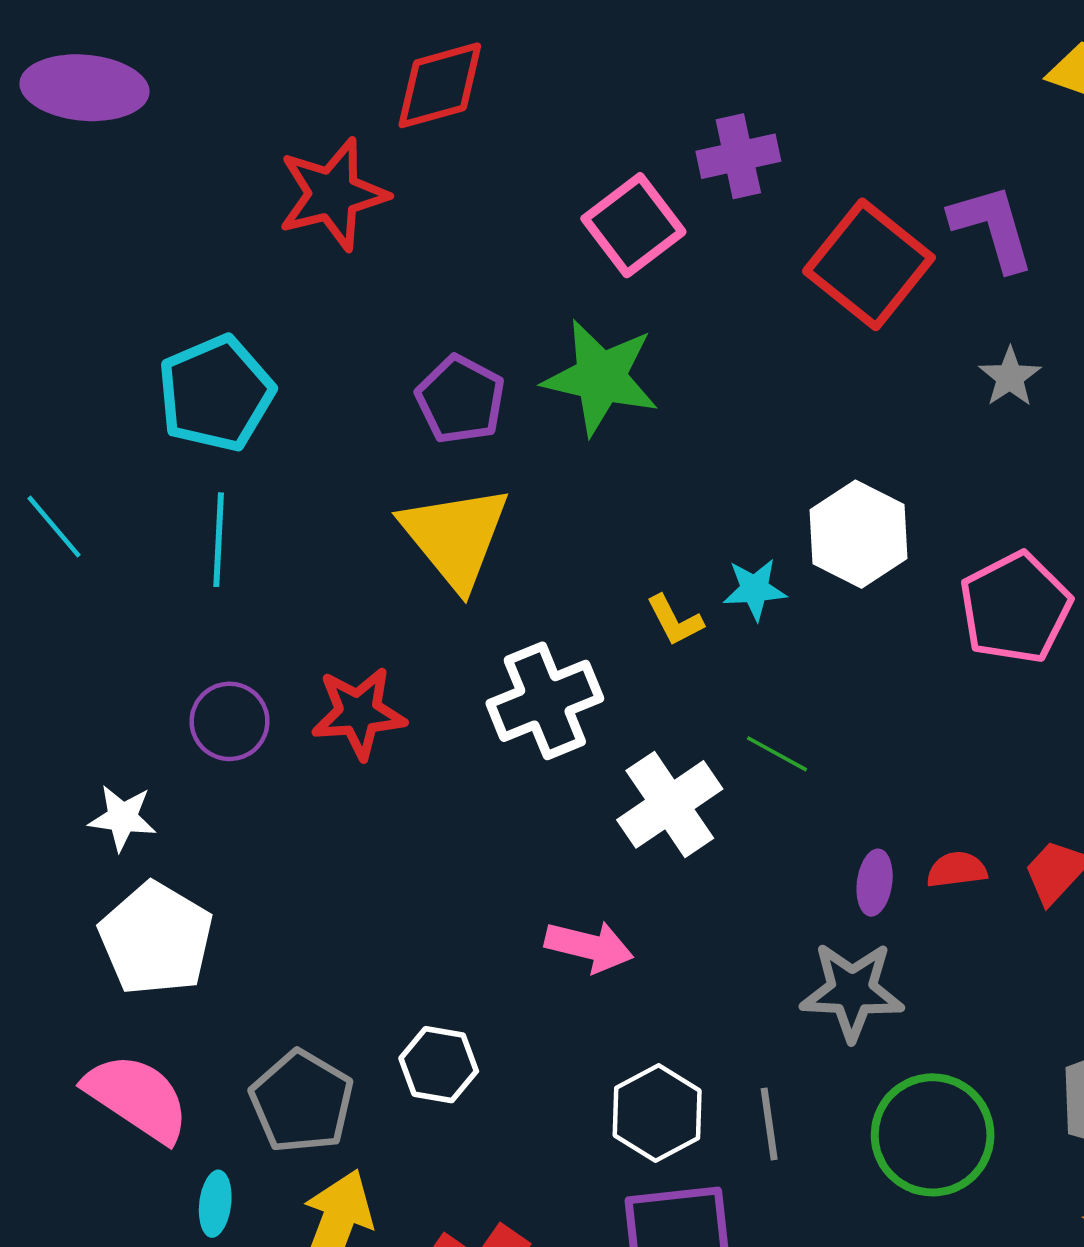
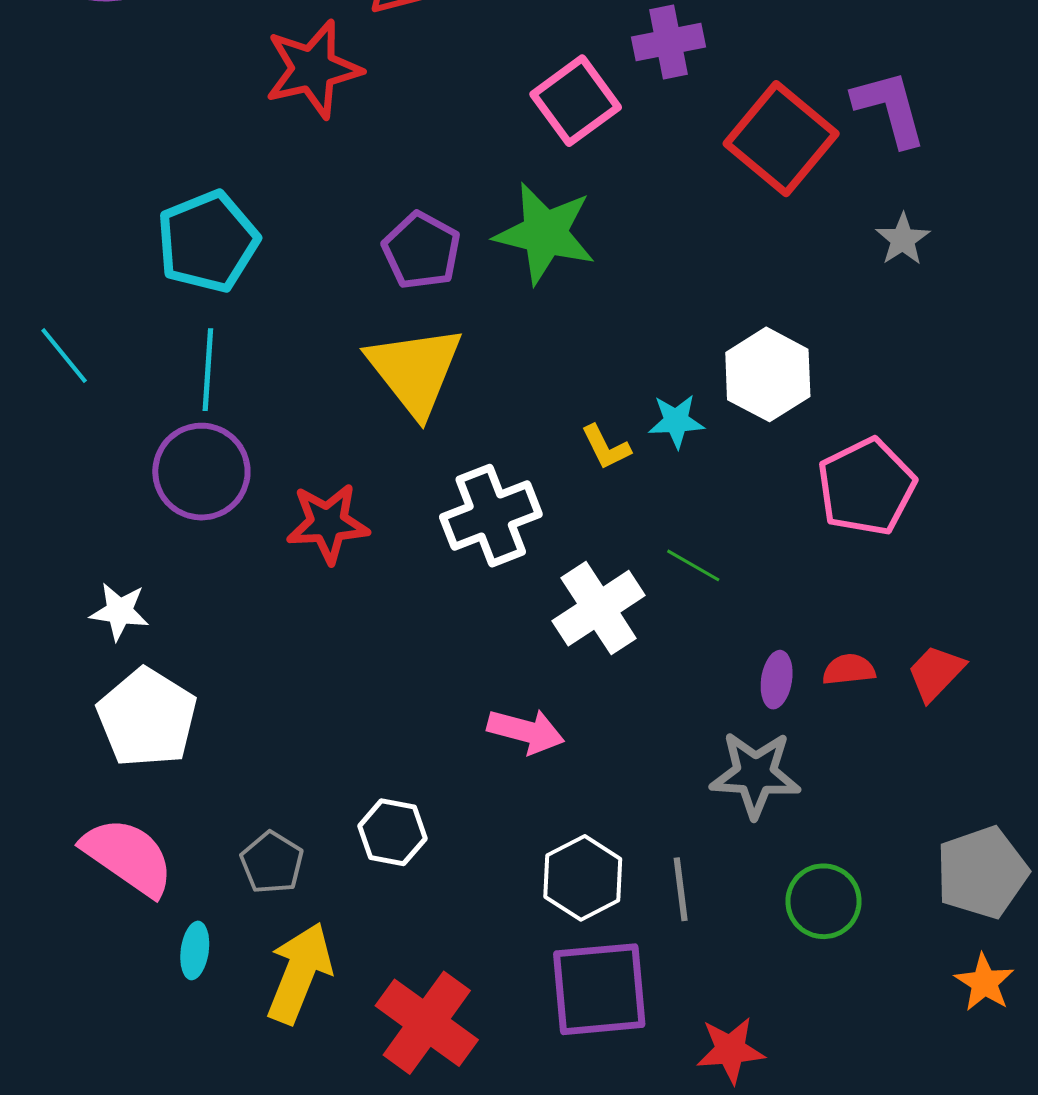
pink pentagon: (1015, 608) -> (866, 487), moved
purple circle: (230, 721) -> (201, 472), moved, size x1.4
gray pentagon: (302, 1102) -> (272, 863), size x0.7
green circle: (933, 1135) -> (824, 901), size x0.7

